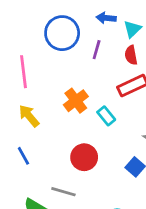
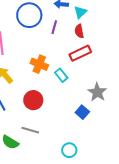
orange cross: (76, 101) -> (39, 64), turned -30
red circle: (84, 157) -> (33, 100), moved

